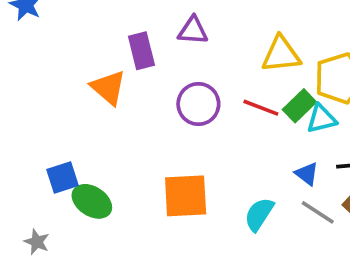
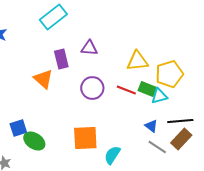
green rectangle: (299, 106) -> (147, 89), turned 66
cyan semicircle: (259, 214) -> (112, 155), moved

